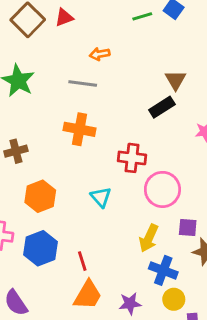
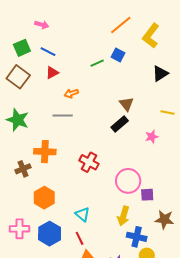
red triangle: (64, 17) -> (52, 73), moved
orange cross: (80, 129) -> (45, 152), moved
red cross: (132, 158) -> (89, 162), moved, turned 30
cyan triangle: (101, 197) -> (82, 214), moved
purple square: (188, 227) -> (147, 195), moved

